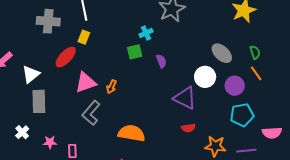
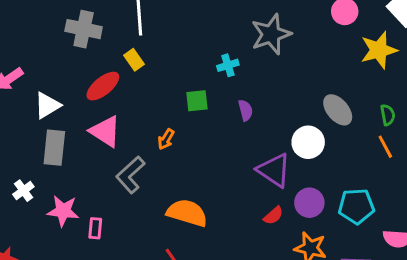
yellow rectangle: (84, 37) -> (134, 60), turned -64
green square: (135, 52) -> (197, 101), moved
pink triangle: (86, 82) -> (105, 131), moved, turned 45
purple circle: (235, 86) -> (309, 203), moved
red semicircle: (188, 128) -> (273, 216), turned -40
pink star: (50, 142) -> (63, 211), size x1.5

